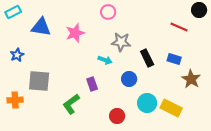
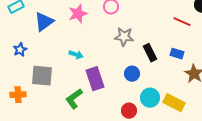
blue triangle: (41, 27) -> (44, 22), turned -45
pink star: (75, 33) -> (78, 14), moved
cyan arrow: (105, 60) -> (76, 55), moved
purple rectangle: (92, 84) -> (95, 79), size x1.6
red circle: (117, 116) -> (129, 111), moved

